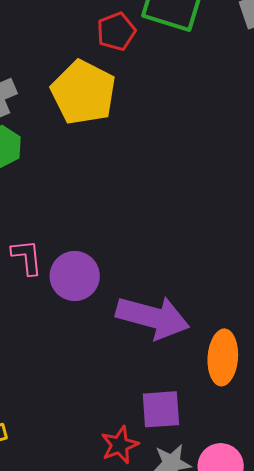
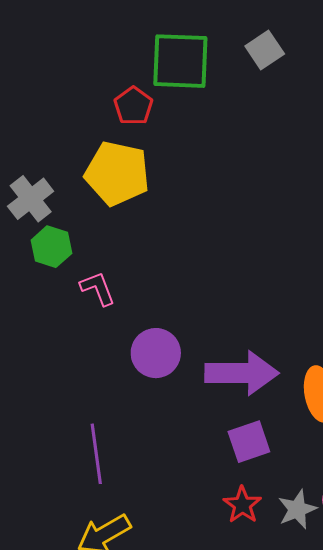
pink L-shape: (27, 257) -> (98, 288), moved
purple square: (161, 409) -> (249, 442), moved

